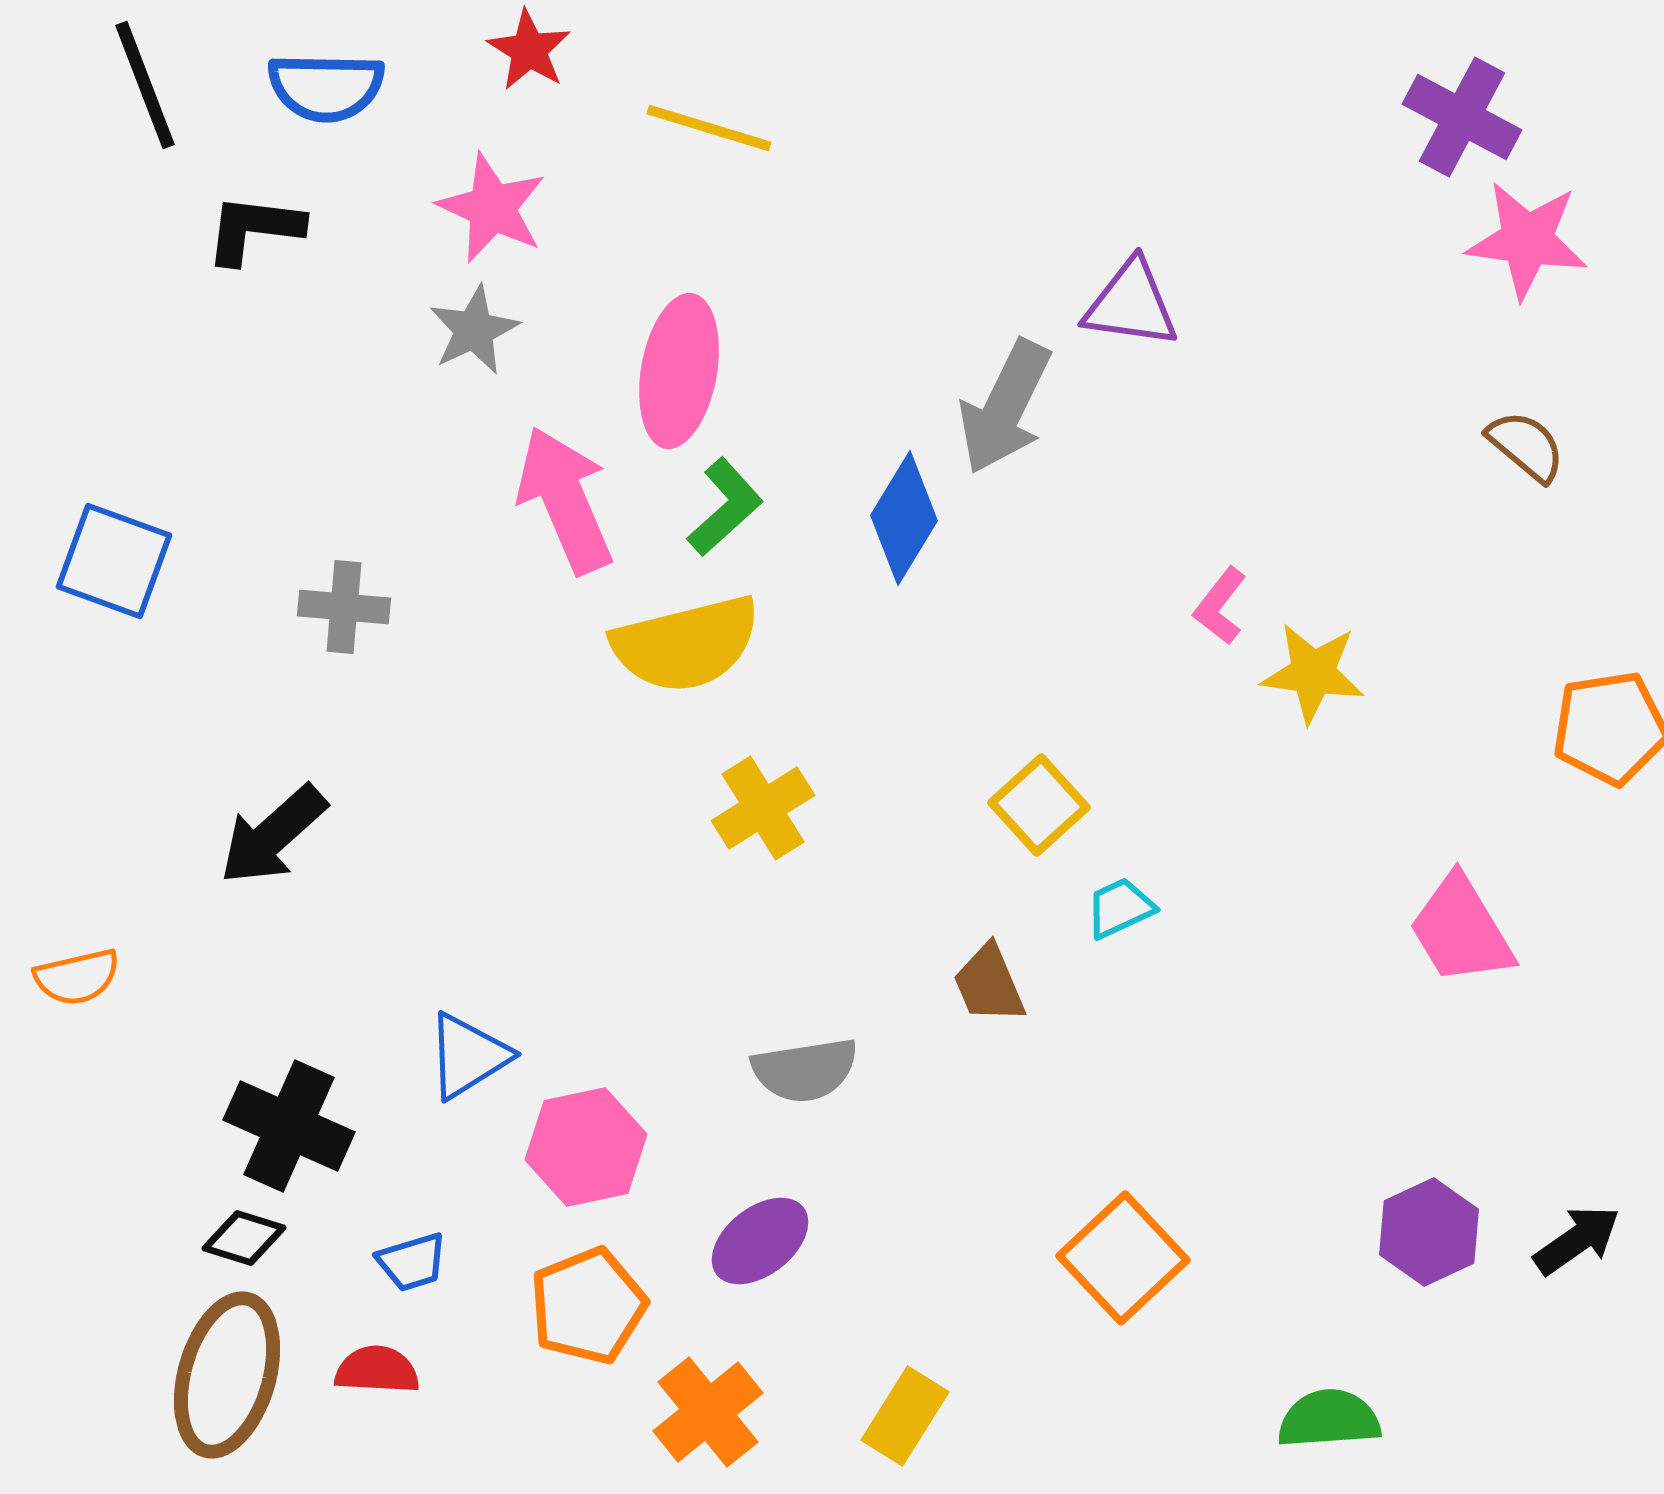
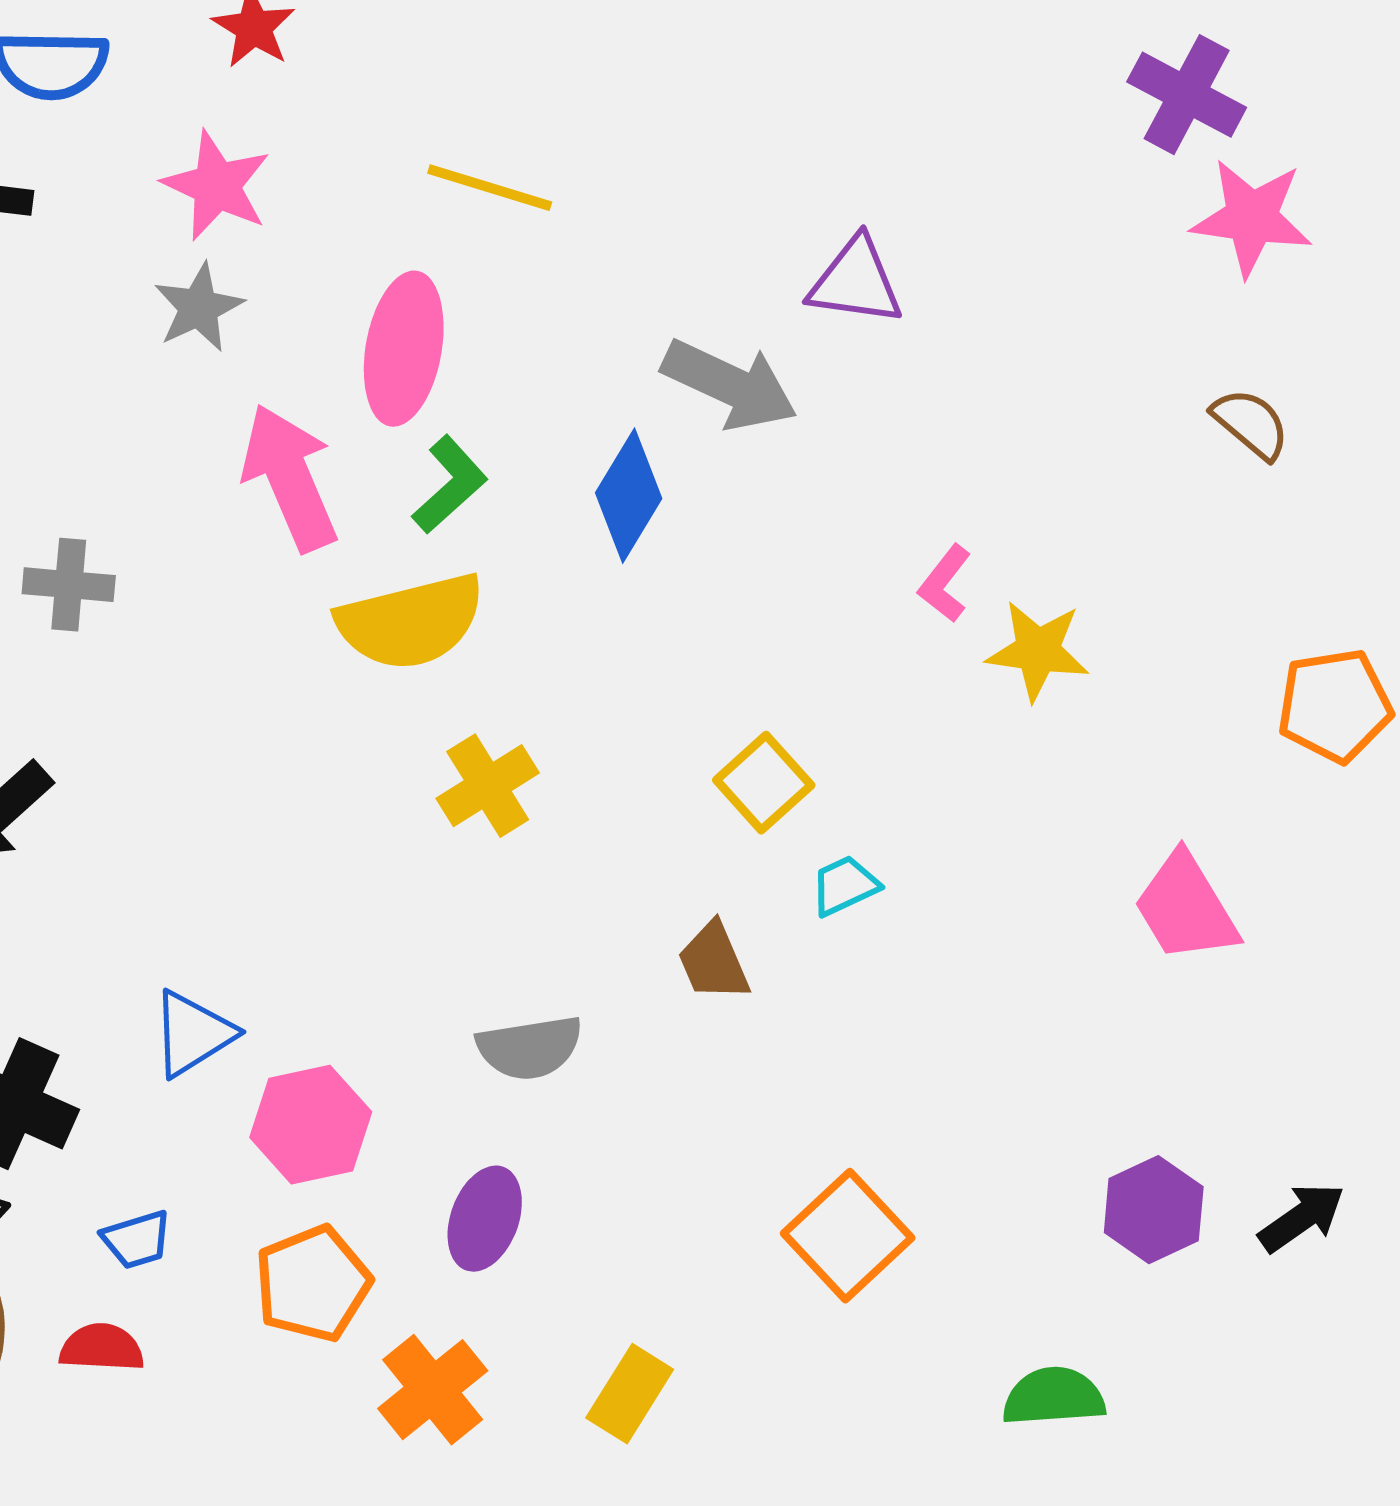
yellow line: (709, 128) -> (490, 188), moved
gray arrow: (1005, 407) -> (730, 385), turned -91
purple ellipse: (760, 1241) -> (485, 1219), turned -32

